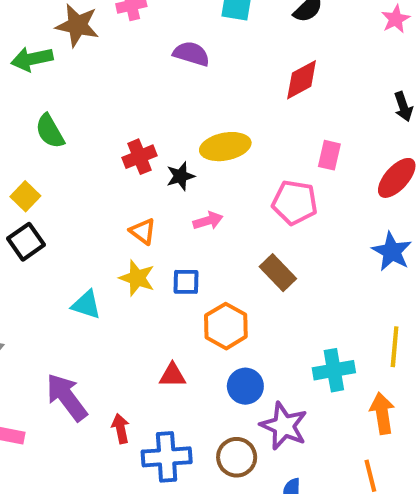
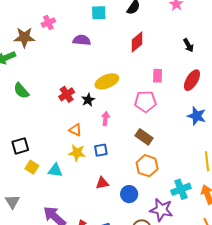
yellow square: (25, 196) -> (32, 167), moved
pink arrow: (208, 221) -> (106, 119), turned -56
black square: (26, 242) -> (20, 146), turned 30
orange hexagon: (226, 326) -> (147, 166), moved
cyan cross: (334, 370) -> (181, 189), moved
red triangle: (172, 375) -> (102, 183), moved
blue circle: (245, 386) -> (129, 194), moved

